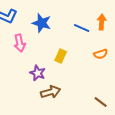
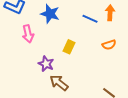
brown arrow: (51, 92) -> (59, 83), turned -126

